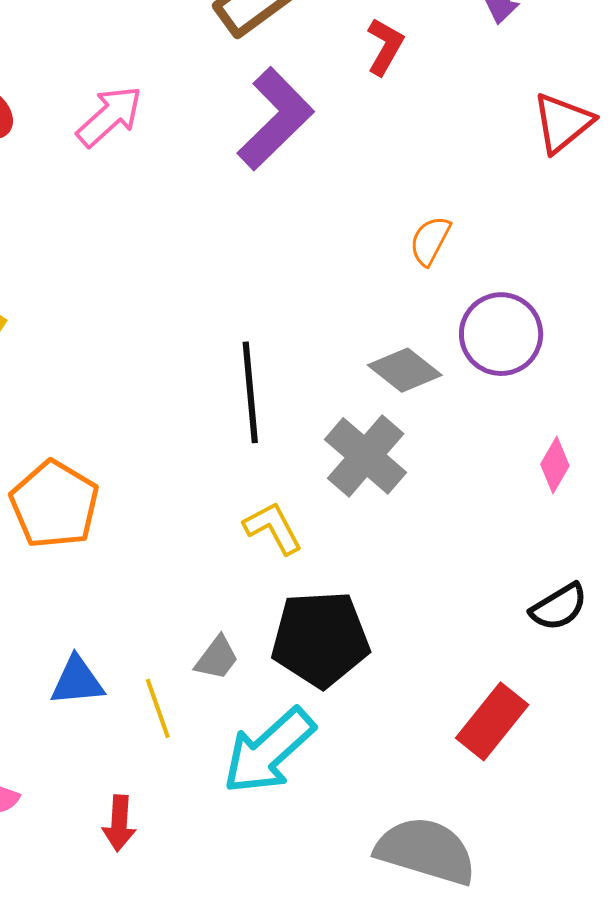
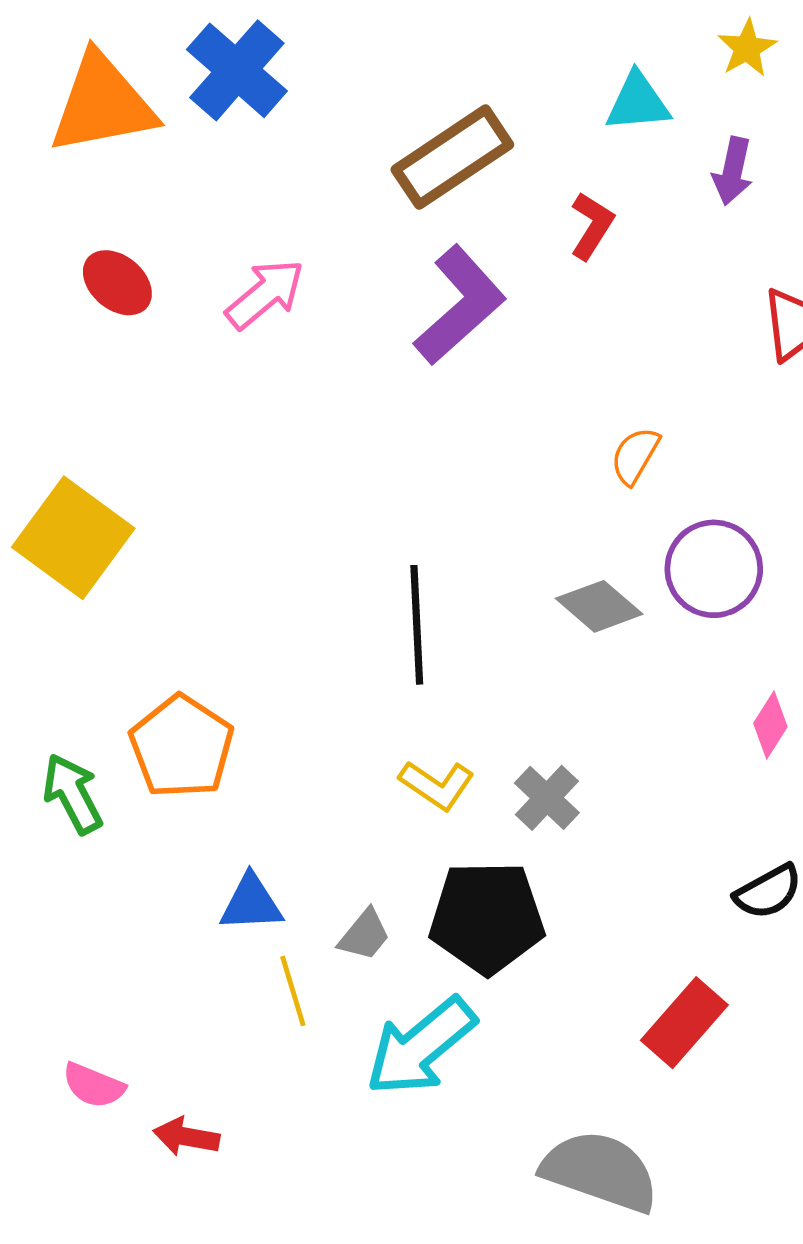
gray cross: (366, 456) -> (547, 798), moved, size x0.7
yellow L-shape: (273, 528) -> (437, 785), turned 150
blue triangle: (77, 681) -> (251, 903), moved
red arrow: (119, 823) -> (186, 1137), moved, turned 94

